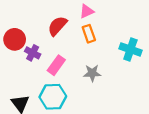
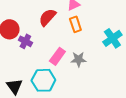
cyan cross: (130, 49) -> (112, 38), turned 36
pink rectangle: (56, 65) -> (57, 56), moved

